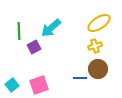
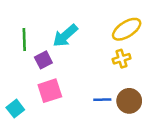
brown circle: (98, 69) -> (129, 101), moved
pink square: (39, 85) -> (50, 91), moved

